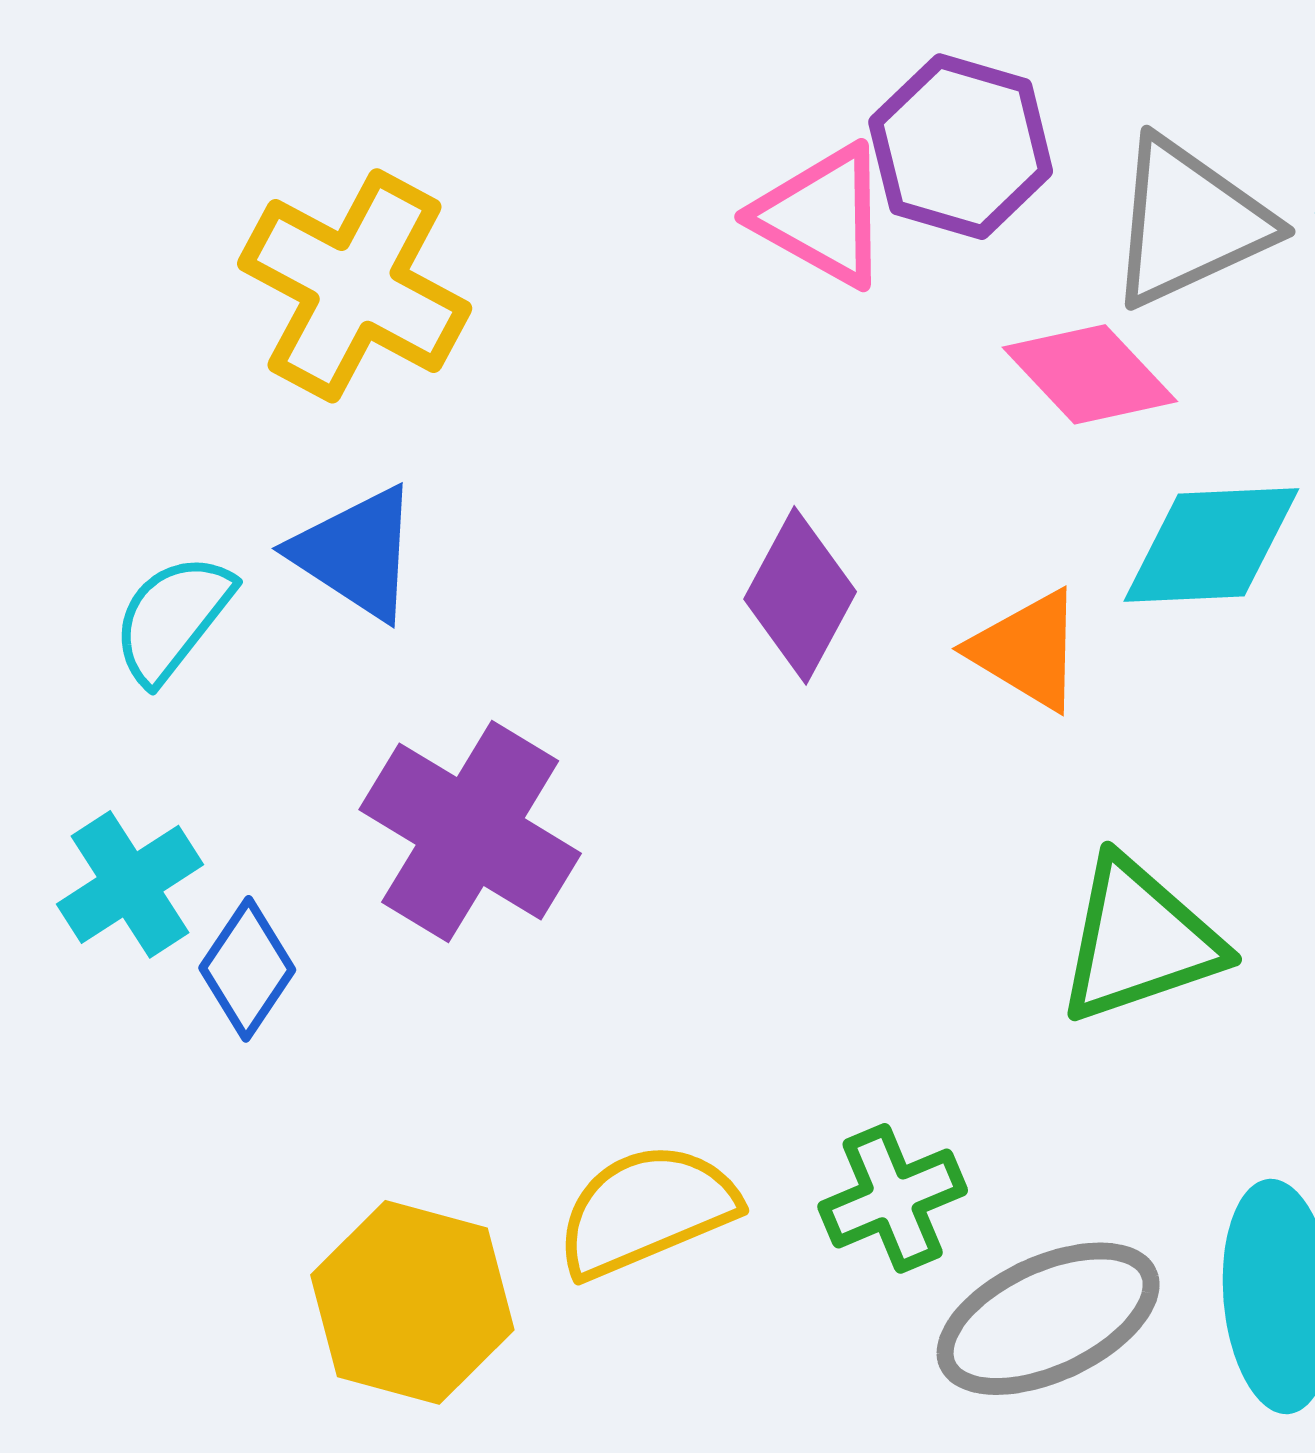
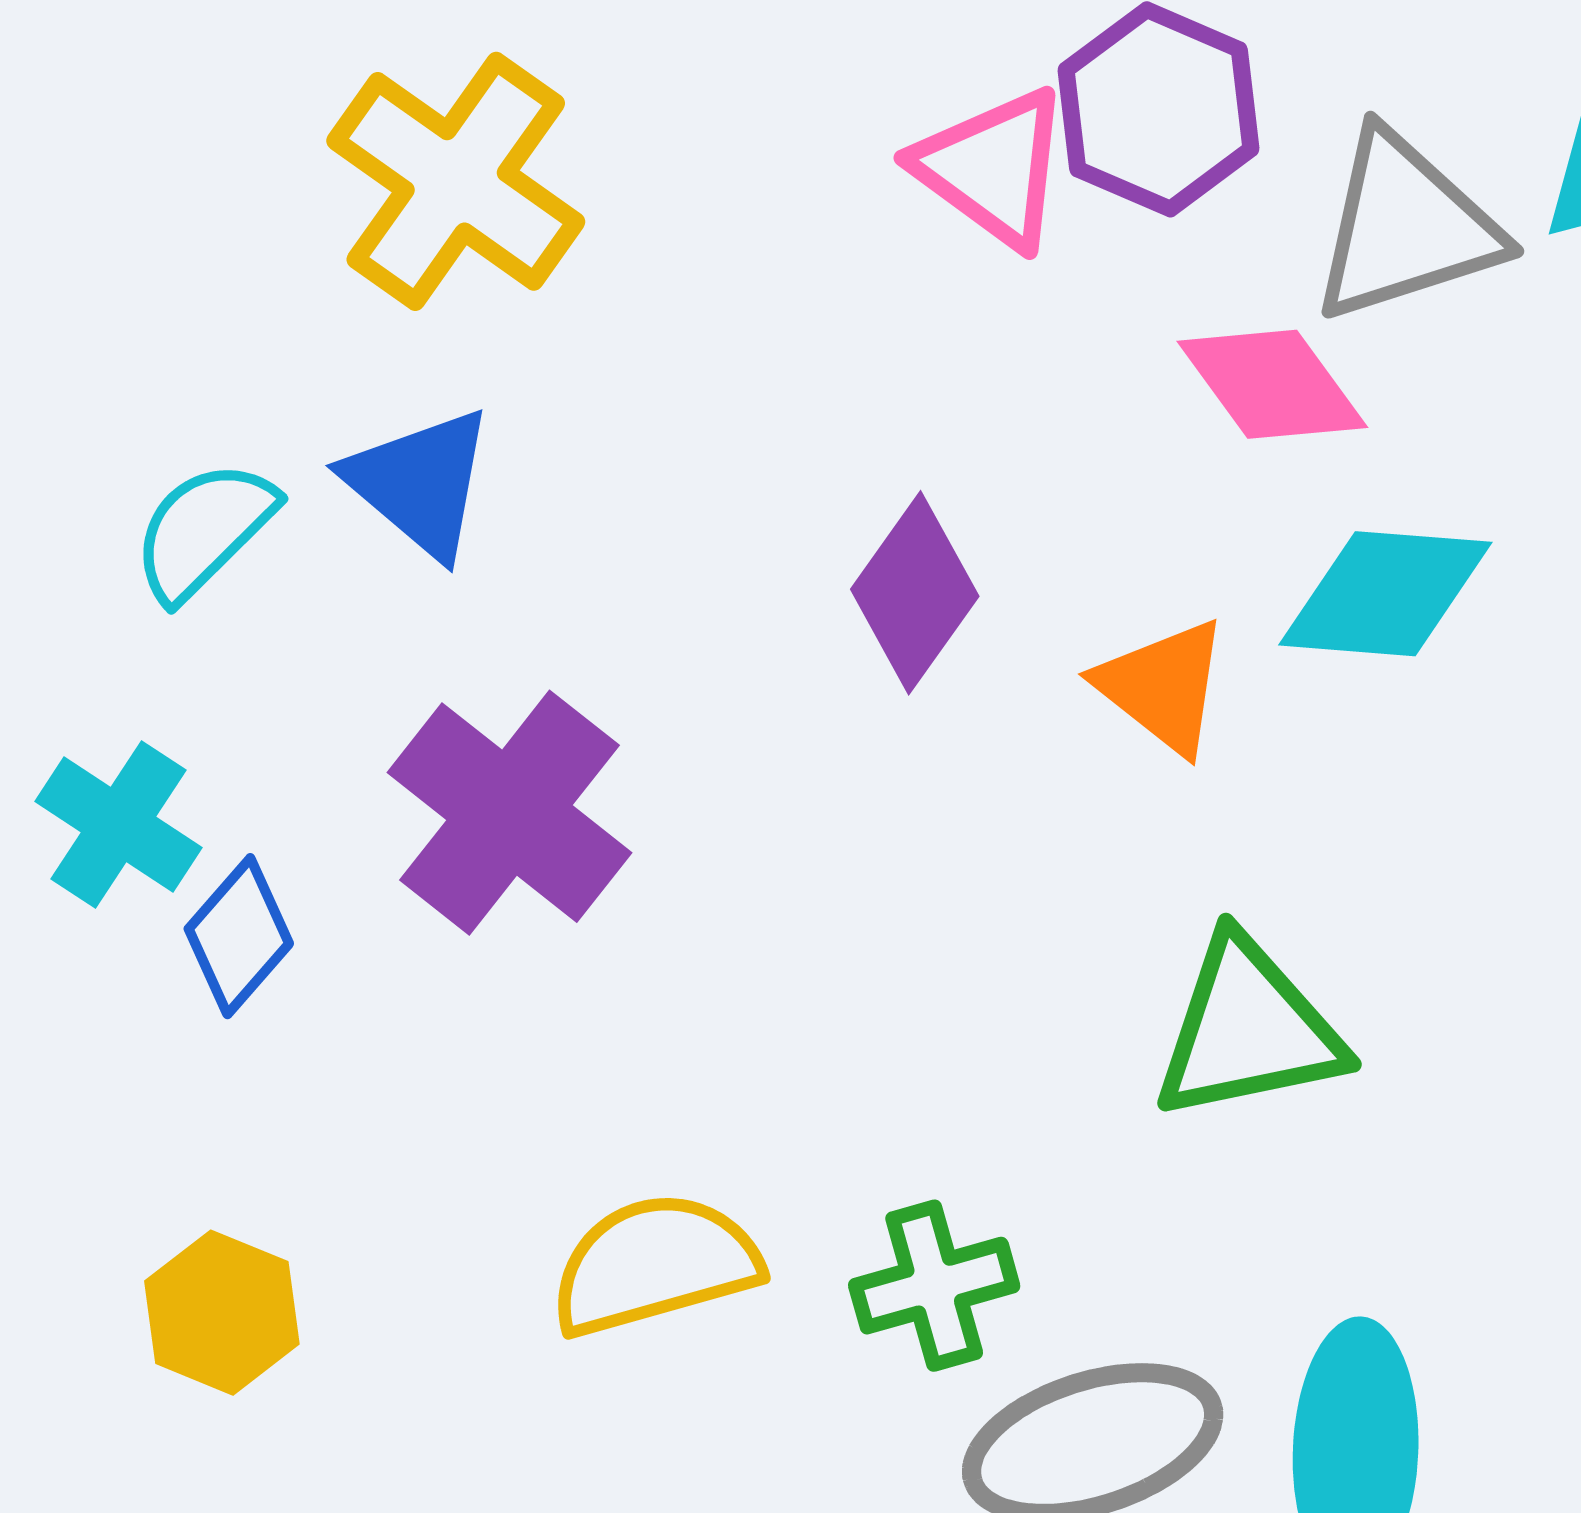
cyan cross: (130, 884) -> (119, 824), turned -31
yellow hexagon: (412, 1302) -> (222, 1313), moved, size x0.7

